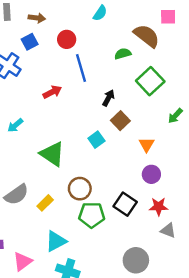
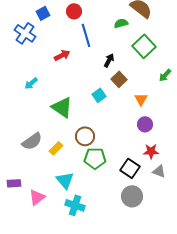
black square: (125, 204) -> (130, 168), moved
cyan triangle: (56, 241) -> (65, 180), turned -42

